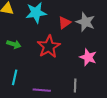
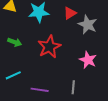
red triangle: (64, 23) -> (70, 13), moved
cyan line: (15, 77) -> (13, 75), turned 49

